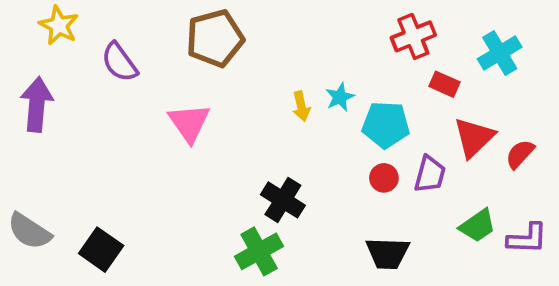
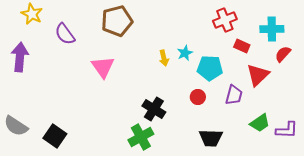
cyan cross: (500, 53) -> (272, 29), turned 30
red semicircle: (520, 154) -> (283, 54), moved
red circle: (384, 178) -> (198, 97), moved

